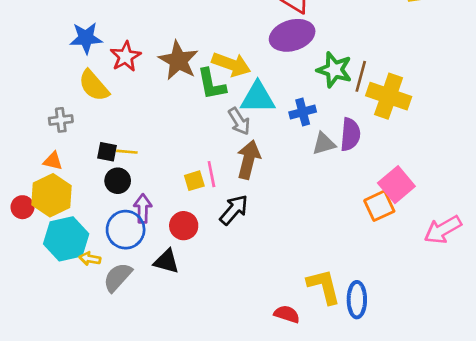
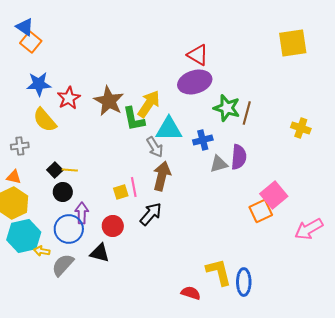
yellow arrow: (231, 64) -> (149, 104), turned -76
yellow cross: (389, 96) -> (301, 128), moved, size x0.6
black square: (107, 152) -> (55, 170), turned 35

